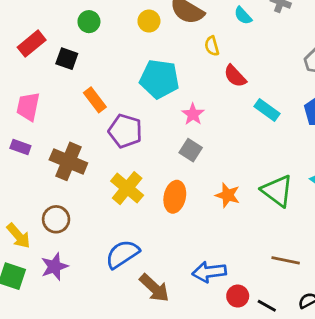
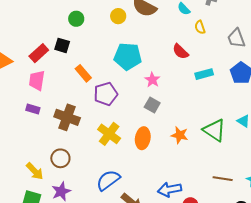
red rectangle: (32, 44) -> (39, 53), moved
yellow semicircle: (212, 46) -> (200, 27), moved
cyan rectangle: (267, 110) -> (204, 74), turned -48
purple pentagon: (125, 131) -> (106, 94), turned -30

